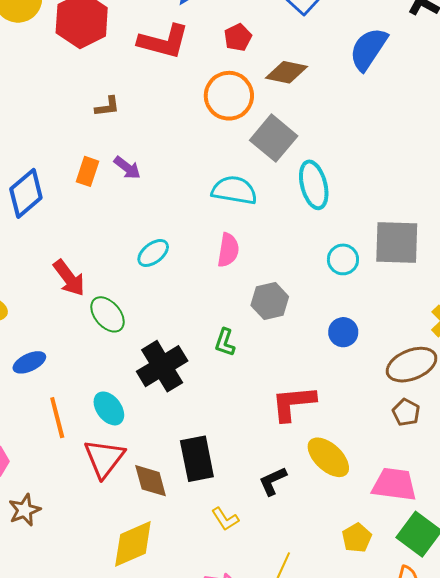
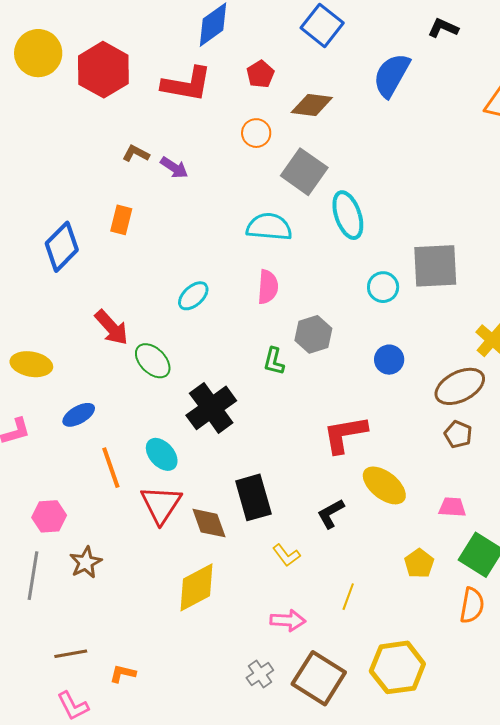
orange circle: (229, 96) -> (256, 133), size x0.6
brown L-shape: (107, 107) -> (136, 154), turned -140
purple arrow: (127, 168) -> (174, 168), moved
green L-shape: (225, 342) -> (274, 361), moved
pink trapezoid: (394, 484) -> (452, 507), size x0.6

